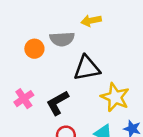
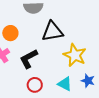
orange circle: (34, 49) -> (10, 33), moved

